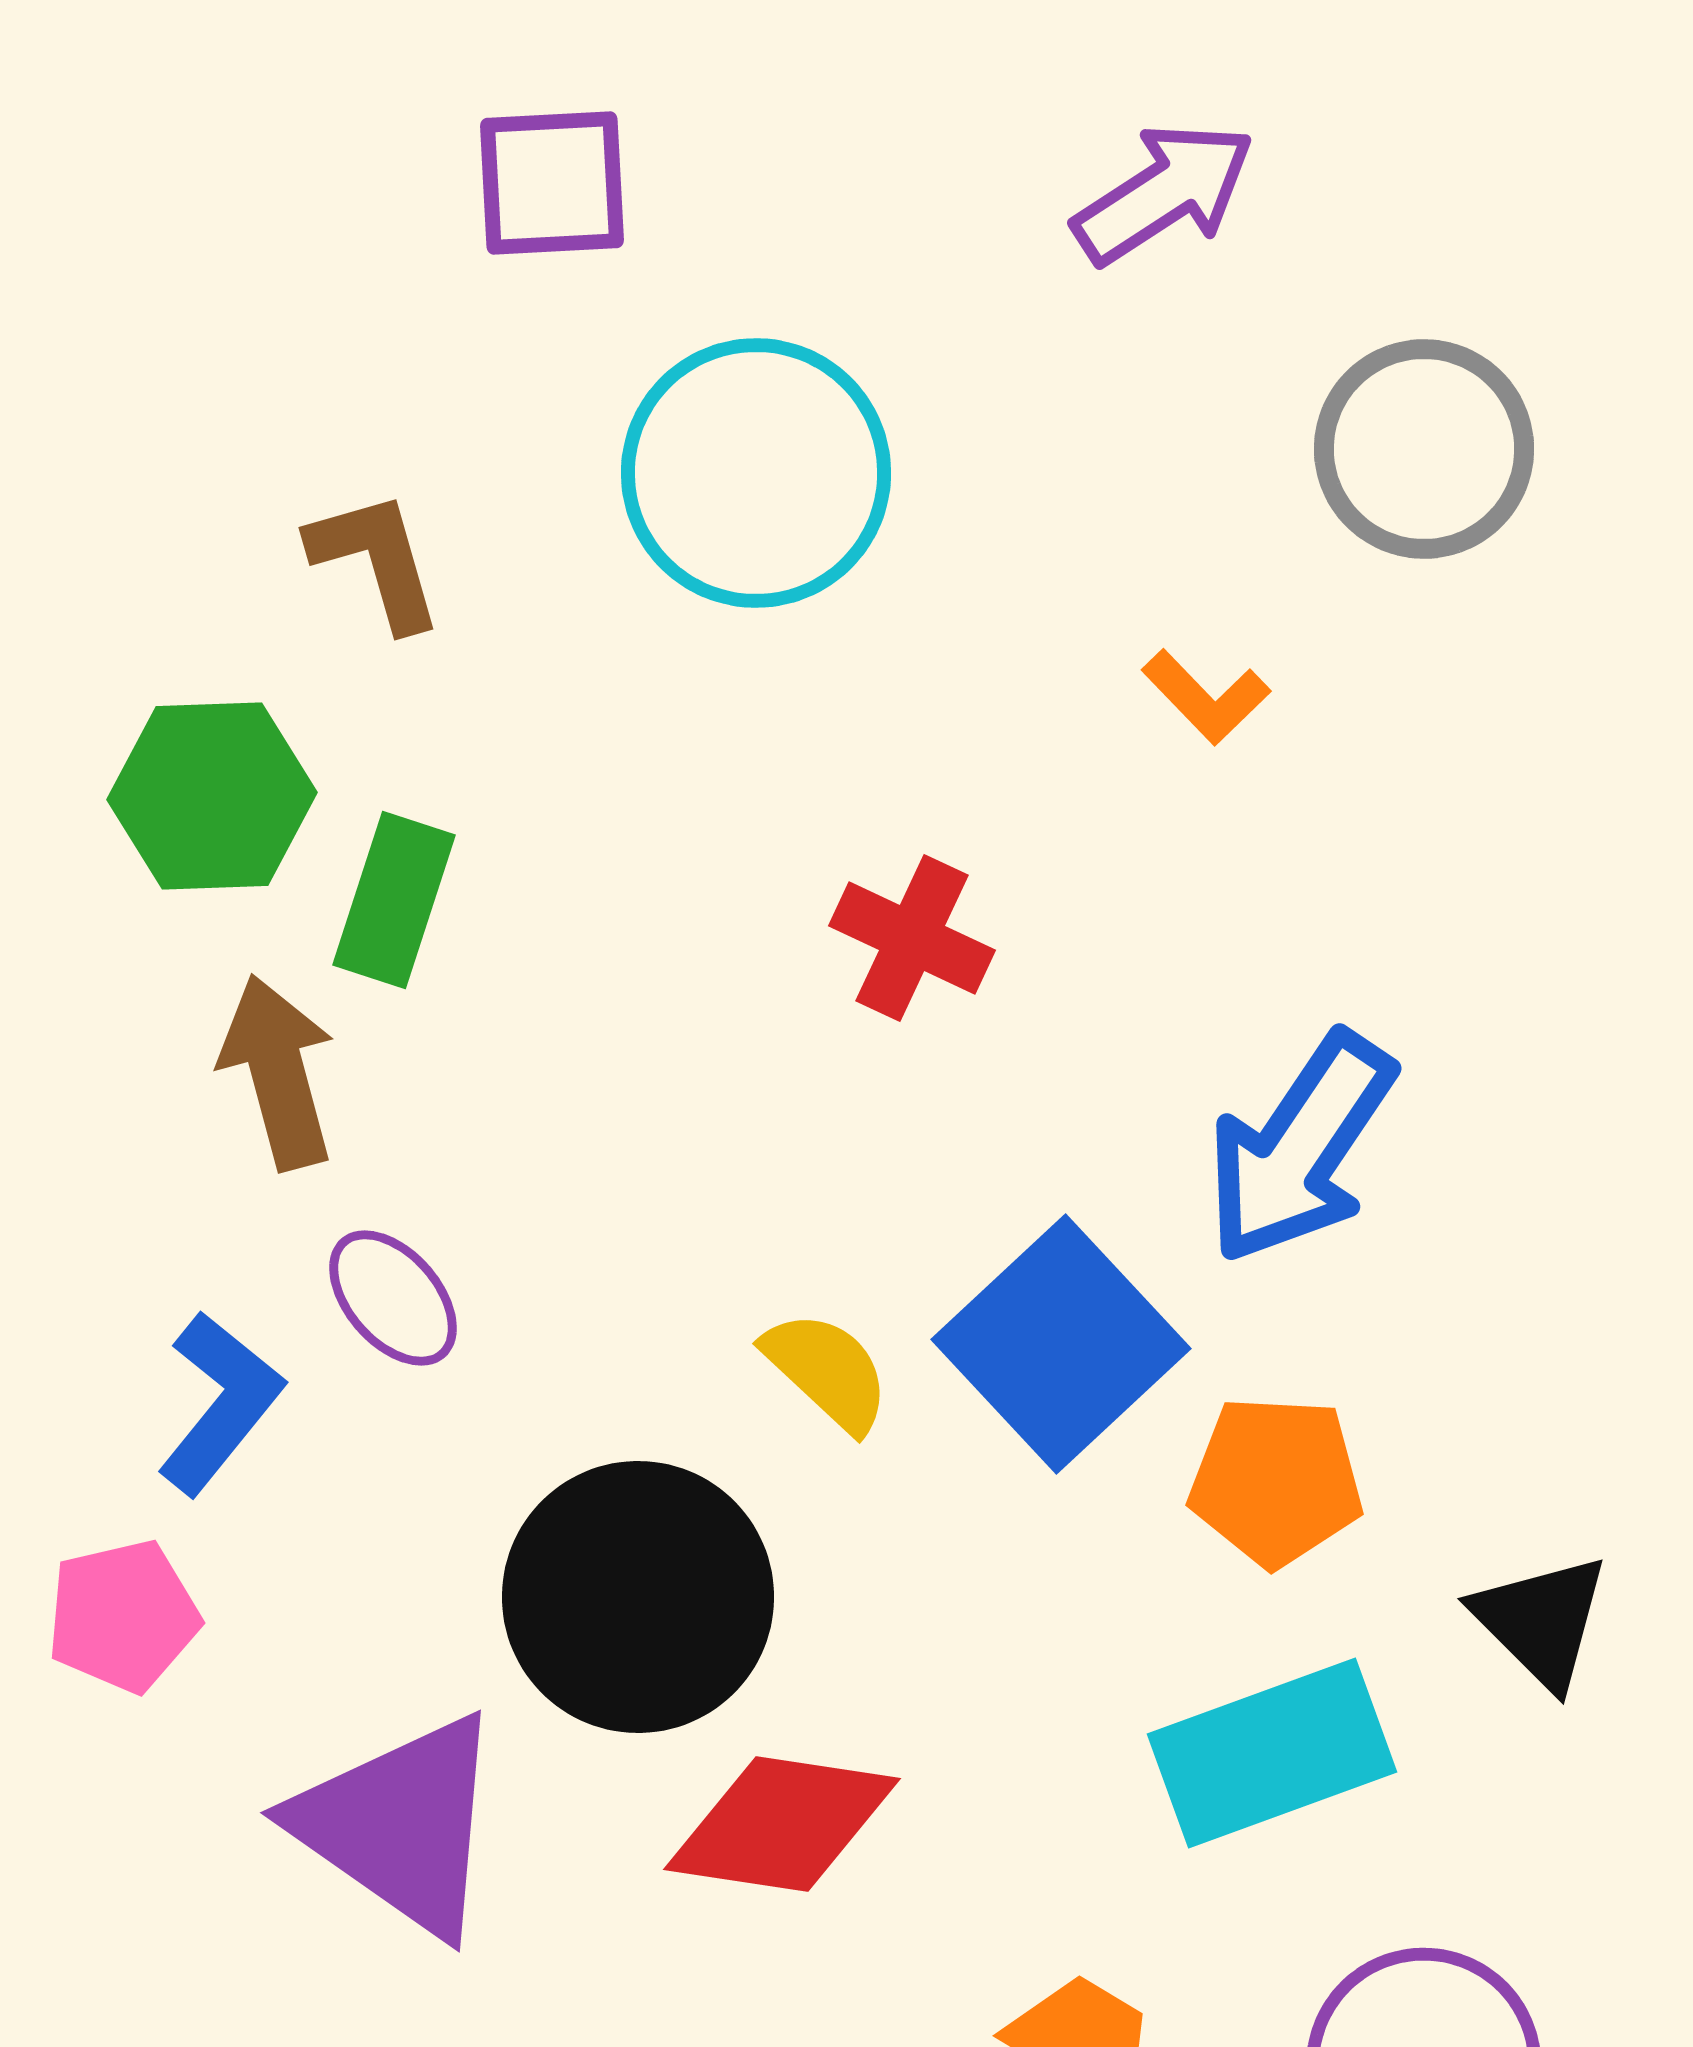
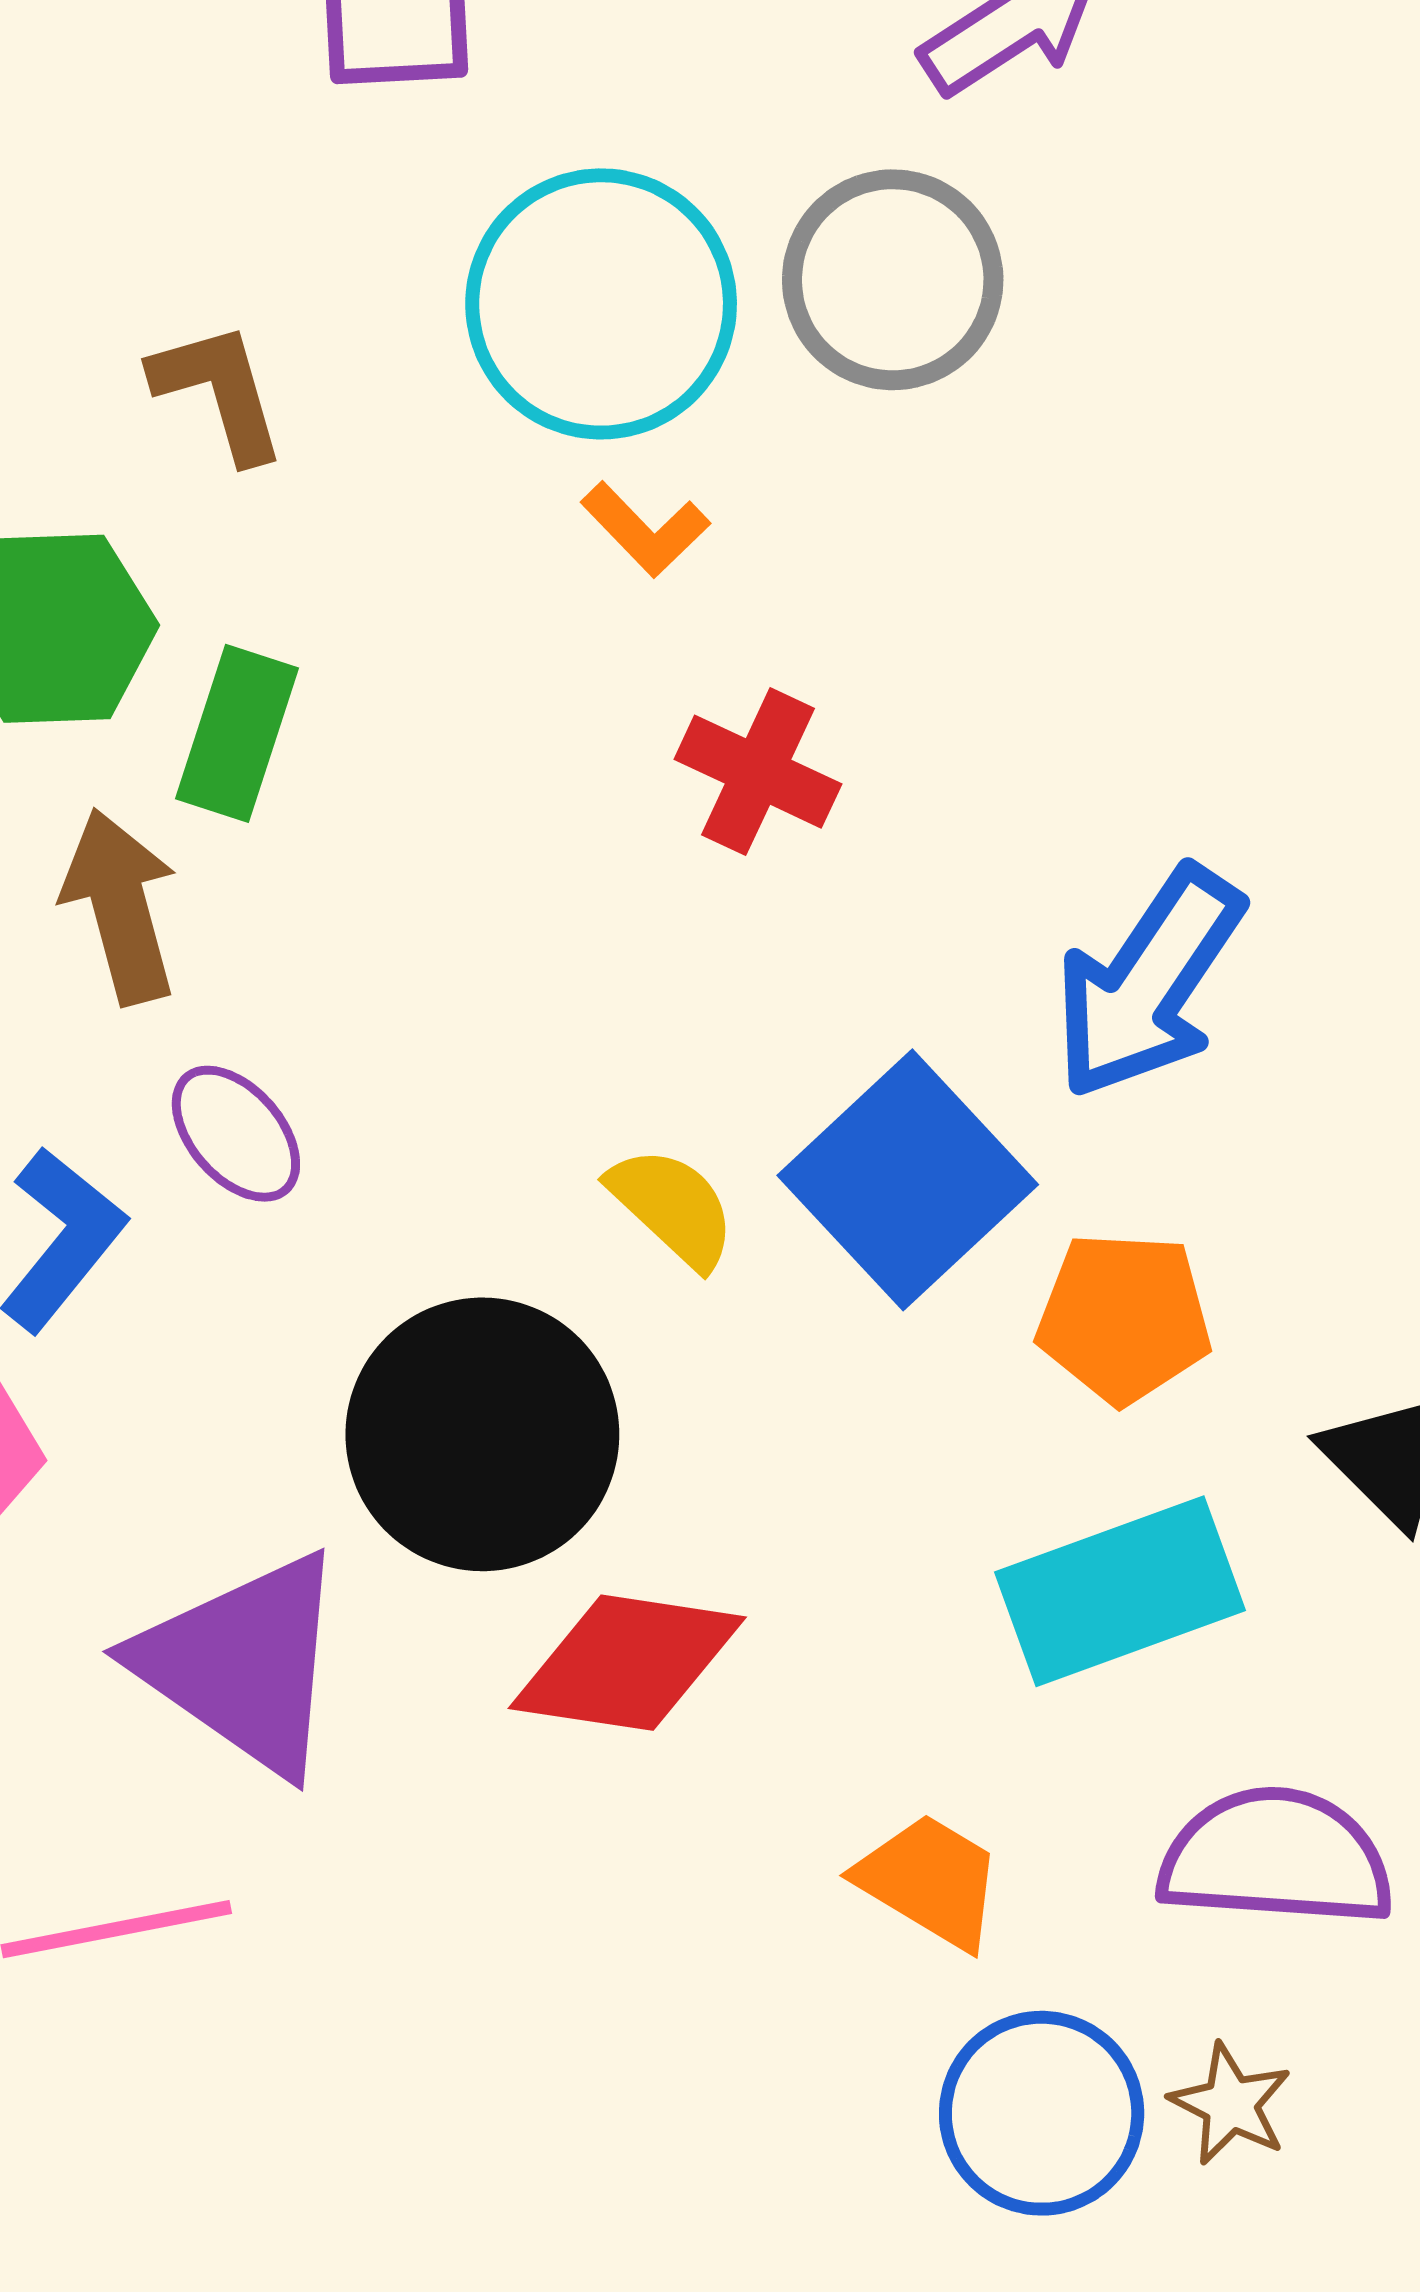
gray circle: (1424, 449) -> (893, 280), moved
orange L-shape: (1206, 697) -> (645, 529), moved

